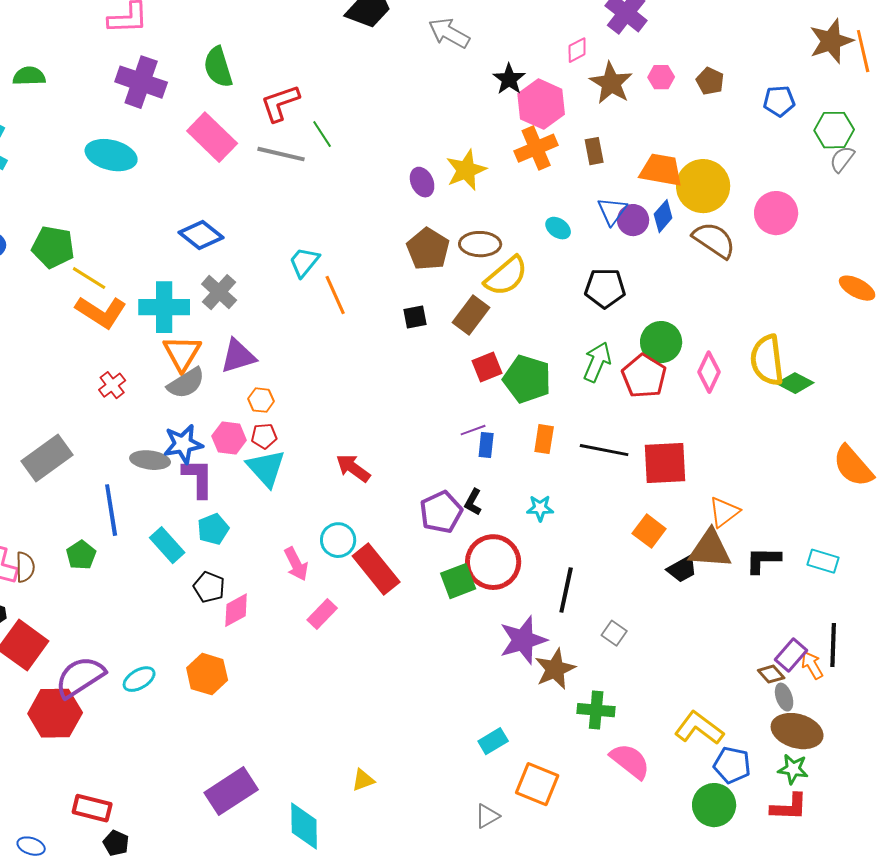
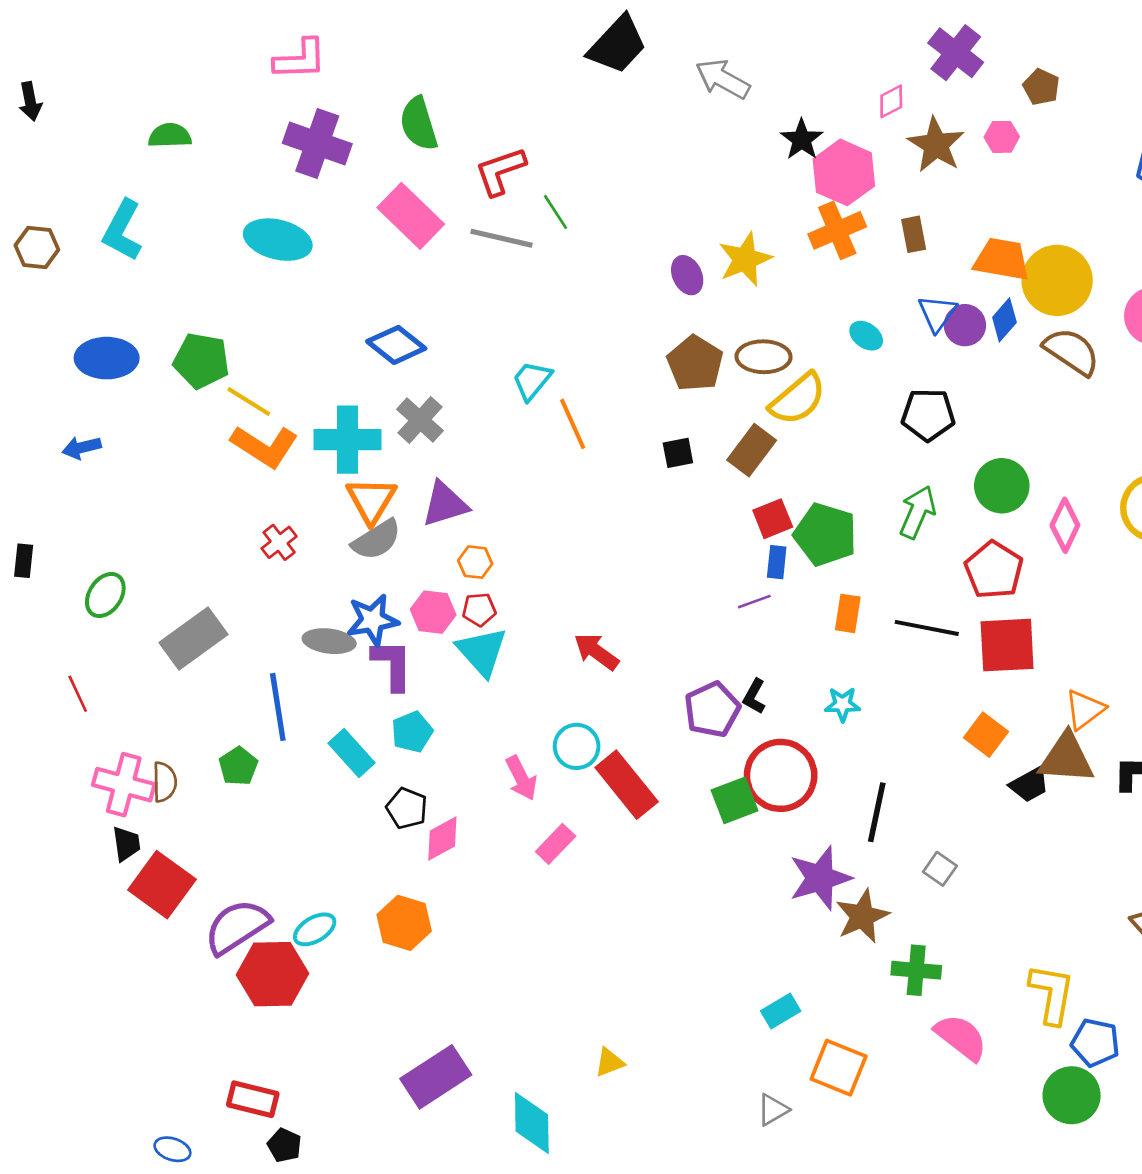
brown pentagon: (710, 81) -> (1041, 87), moved
red pentagon: (644, 376) -> (994, 570), moved
blue rectangle: (486, 445) -> (777, 562), moved
red hexagon: (55, 713) -> (272, 974), moved
yellow L-shape: (699, 728) -> (1052, 994), turned 63

